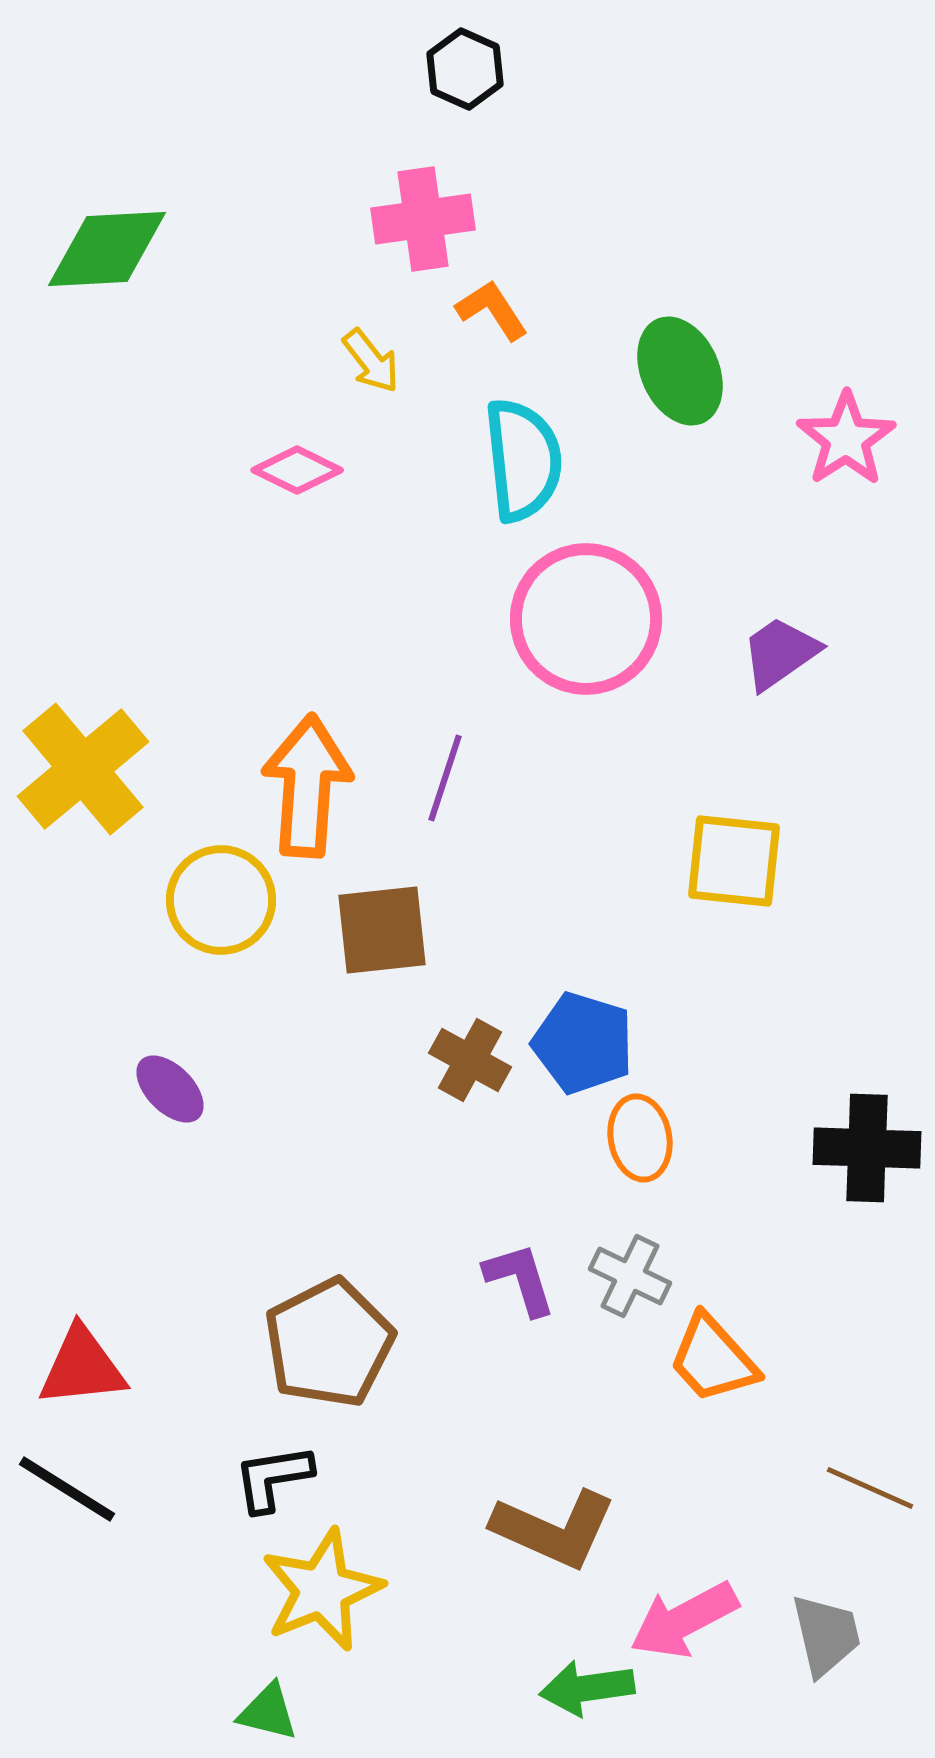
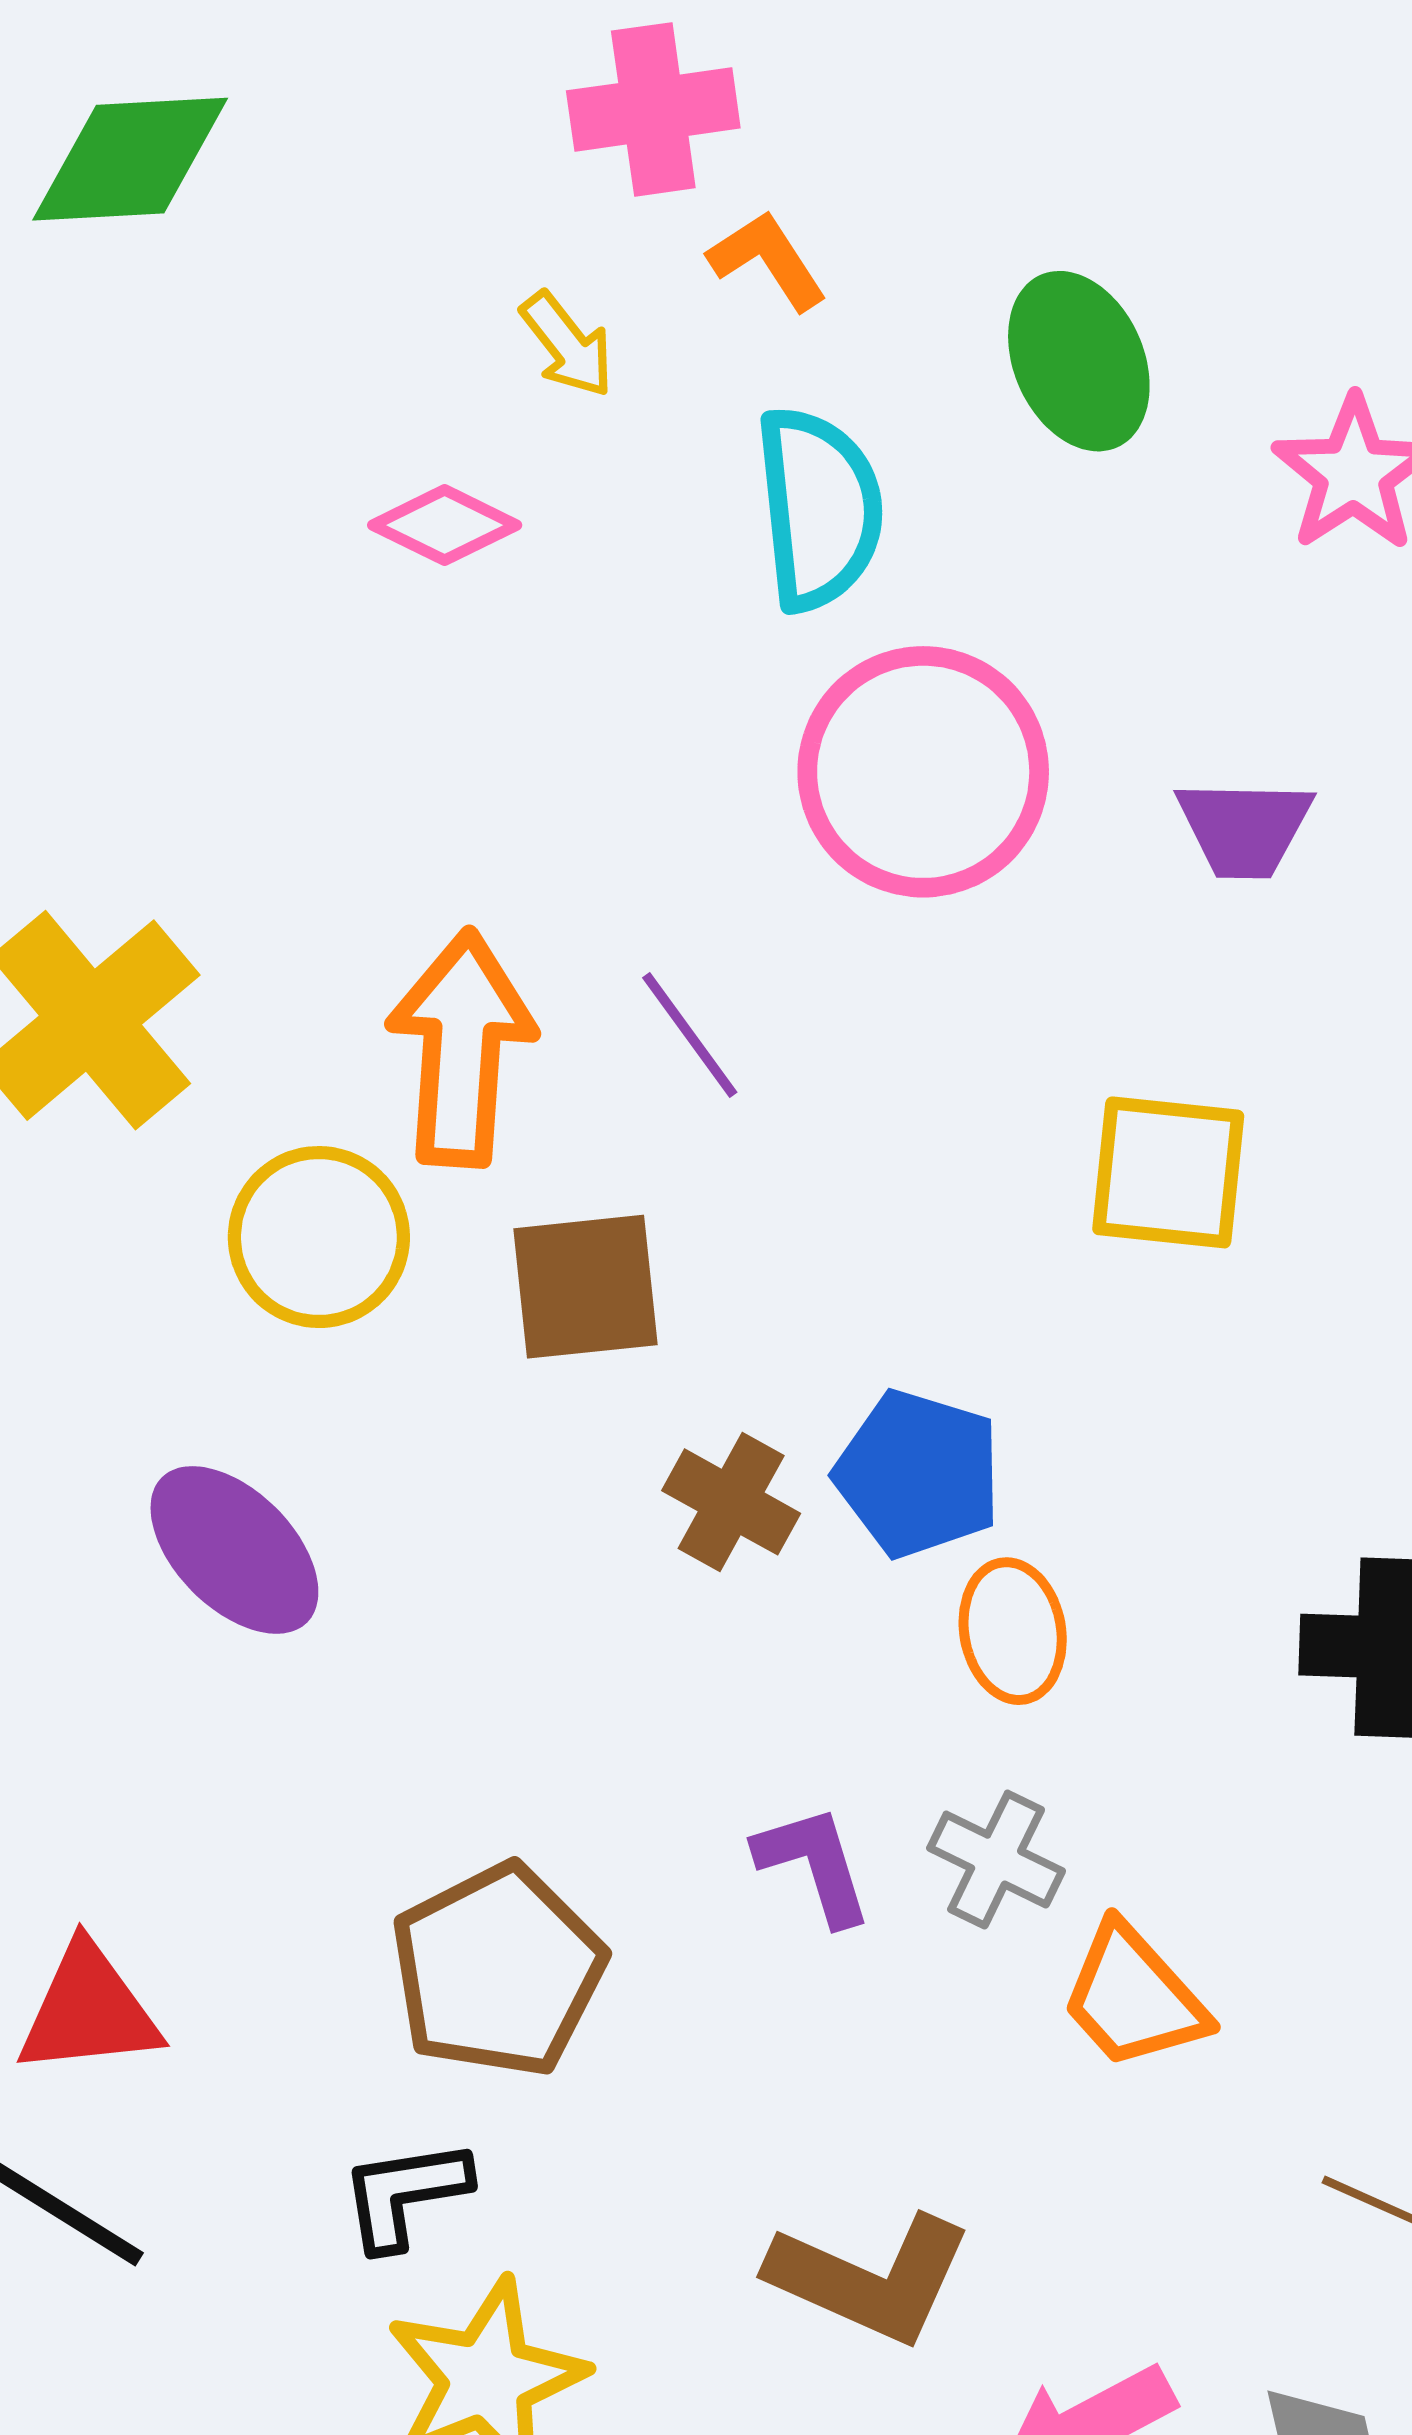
purple trapezoid: (780, 653) -> (1244, 828), turned -144
purple line: (445, 778) -> (690, 1035), turned -54
purple ellipse: (170, 1089) -> (234, 1550), size x1.5

